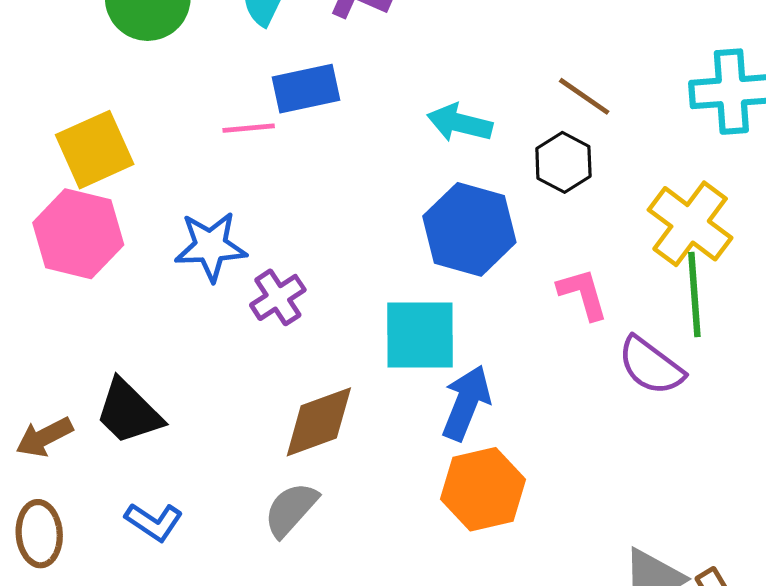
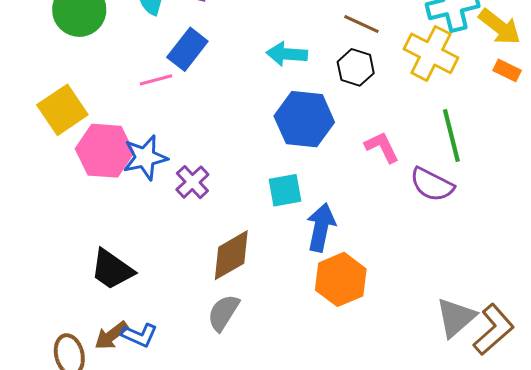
blue rectangle: (306, 89) -> (187, 49), turned -30
yellow cross: (690, 224) -> (431, 53), moved
pink hexagon: (78, 234) -> (105, 151), moved
cyan square: (420, 335) -> (285, 190), size x0.7
brown arrow: (44, 437) -> (111, 336), moved

